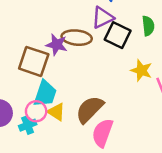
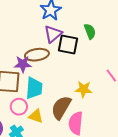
yellow star: (141, 70) -> (84, 89), moved
cyan trapezoid: (45, 94) -> (34, 88), moved
pink circle: (36, 111) -> (19, 107), moved

